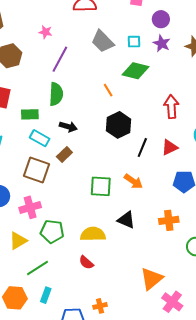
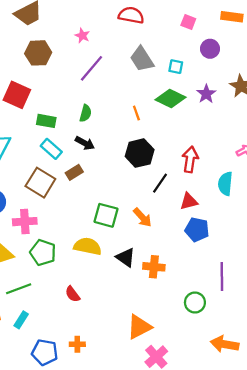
purple star: (162, 43) -> (206, 94), moved
green semicircle: (56, 94) -> (85, 113), moved, size x0.7
red arrow: (171, 107) -> (190, 159), moved
red triangle: (170, 147) -> (189, 201), moved
orange cross: (169, 220) -> (154, 267), moved
yellow semicircle: (93, 234) -> (88, 246), moved

